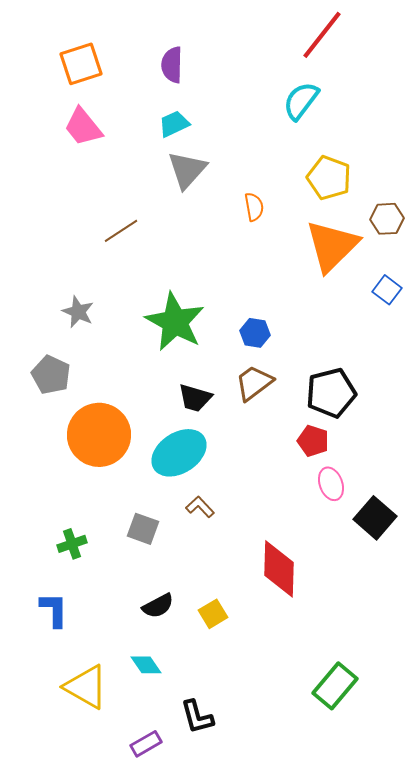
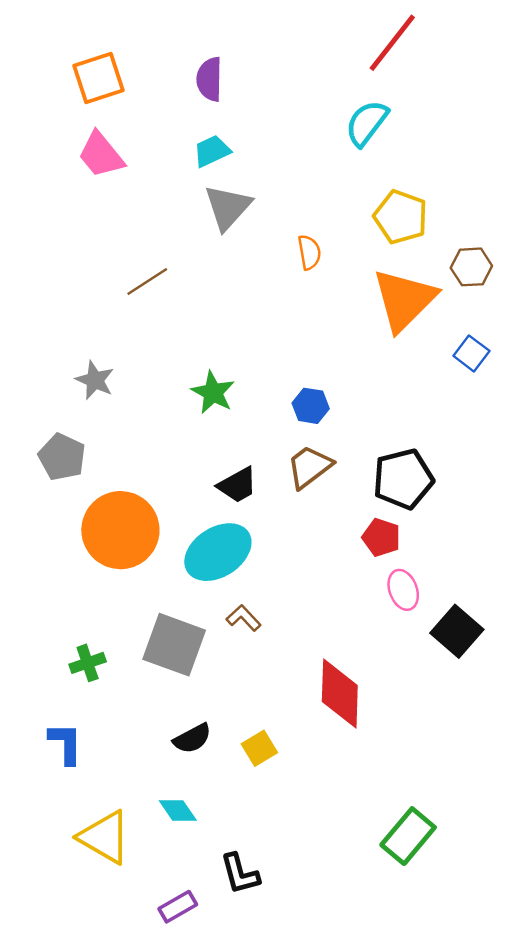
green star: (175, 322) -> (213, 392), size x0.6
black trapezoid: (195, 398) -> (237, 485), turned -45
gray square: (143, 529) -> (174, 645), size x1.6

